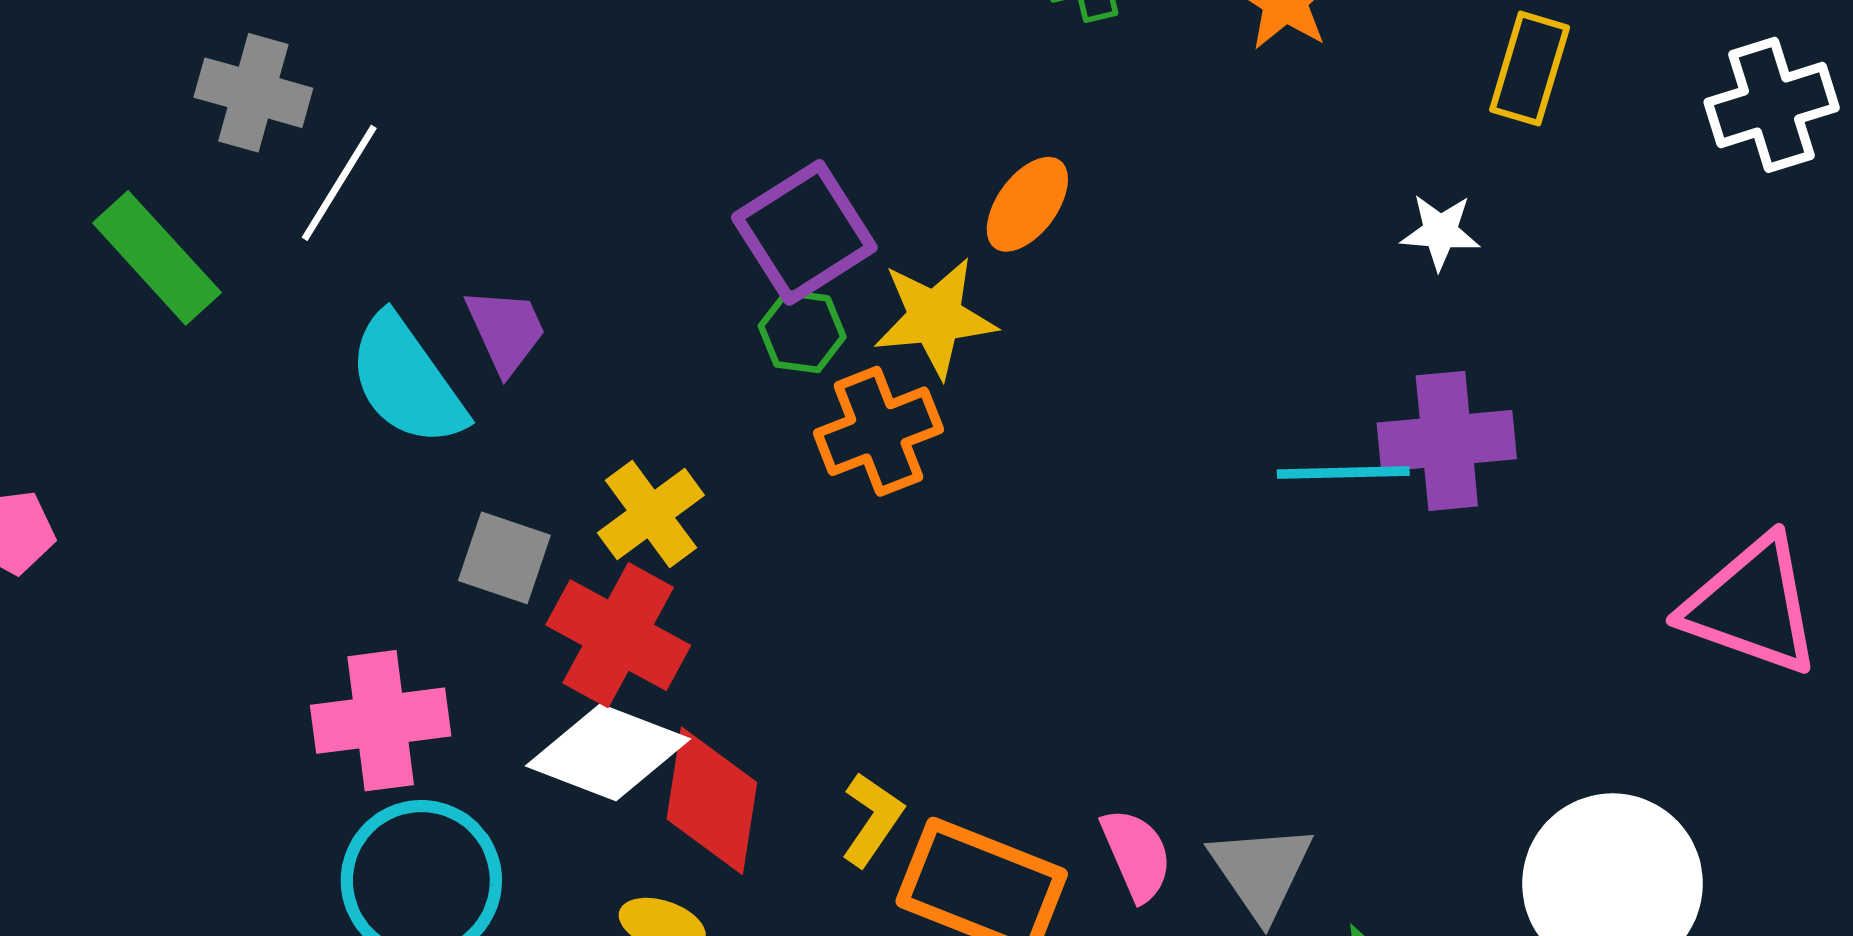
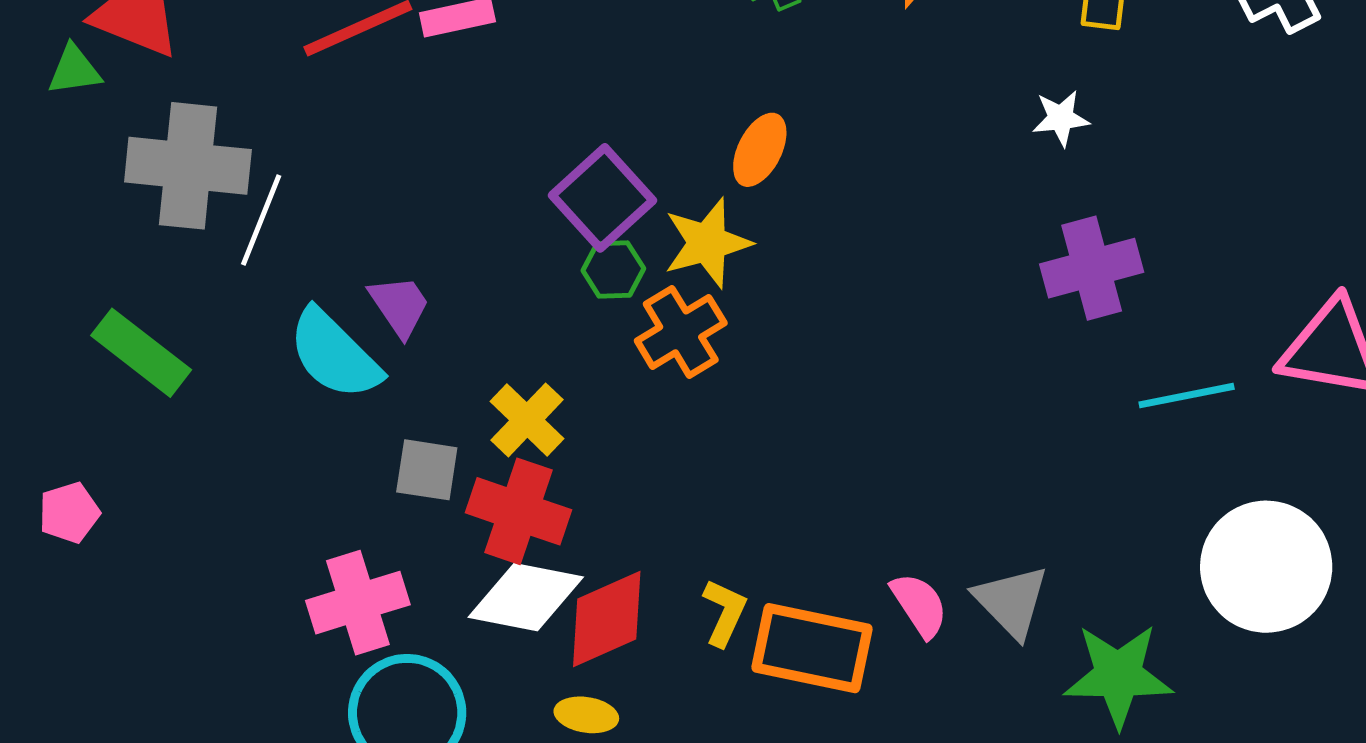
gray cross: (253, 93) -> (188, 166), size x1.5
green rectangle: (157, 258) -> (141, 353), moved
cyan line: (1343, 473) -> (1187, 396), moved
red diamond: (712, 801) -> (607, 619), turned 67

